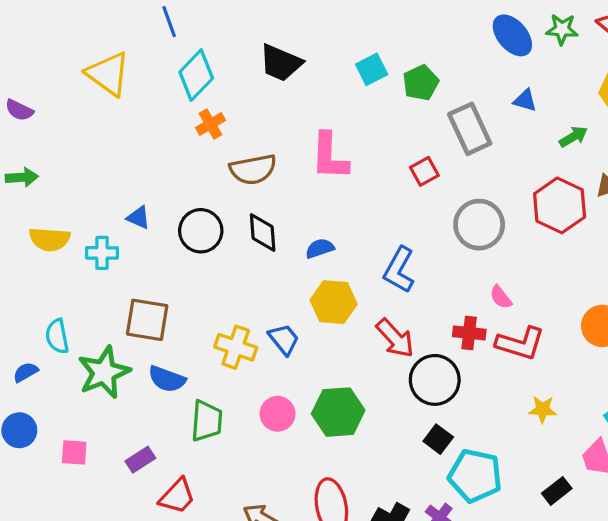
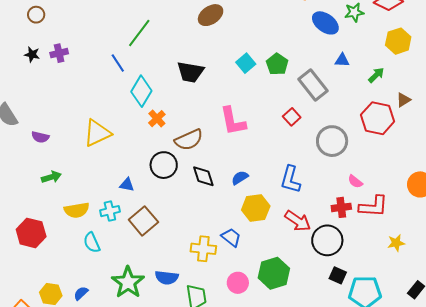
yellow triangle: (108, 74) -> (97, 133), moved, turned -48
black circle: (201, 231) -> (164, 165), moved
brown square: (147, 320) -> (143, 221), moved, turned -36
cyan semicircle: (57, 336) -> (92, 243), moved

